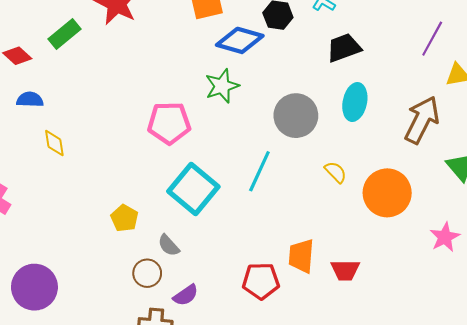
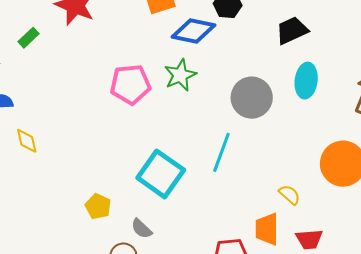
green rectangle: (65, 34) -> (29, 38), size x0.7
pink pentagon: (169, 123) -> (130, 84), moved
yellow semicircle: (336, 172) -> (290, 195), moved

